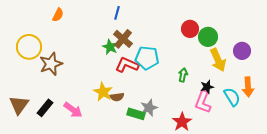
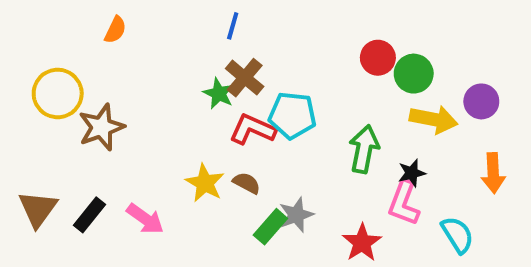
yellow arrow: (218, 60) -> (434, 119), turned -55
green arrow: (183, 75) -> (364, 149), size x1.6
brown semicircle: (117, 97) -> (247, 183), moved, turned -144
cyan semicircle: (232, 97) -> (457, 235), moved
green rectangle: (136, 114) -> (270, 227), turned -66

